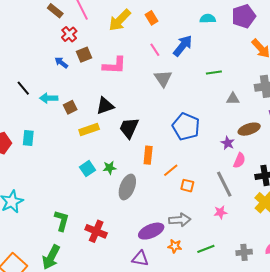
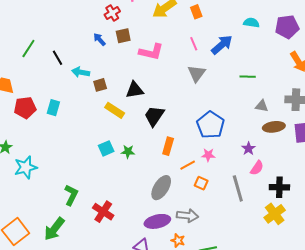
yellow rectangle: (89, 129) -> (115, 110), turned 42
brown ellipse: (249, 129) -> (274, 127), moved
gray ellipse: (127, 187) -> (161, 188), moved
pink star: (220, 212) -> (208, 155), moved

